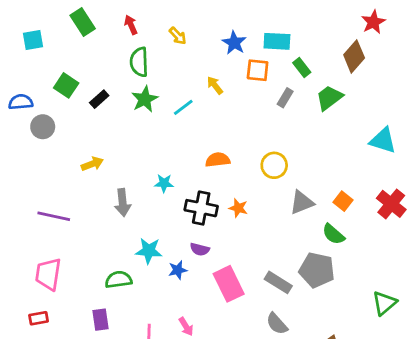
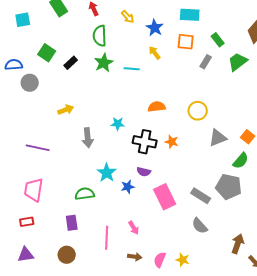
cyan rectangle: (277, 41) -> (190, 15), moved
blue star: (234, 43) -> (155, 28), moved
cyan line: (183, 107) -> (132, 69), turned 42
green semicircle: (333, 234) -> (241, 161), turned -90
cyan star: (149, 251) -> (107, 173), turned 30

